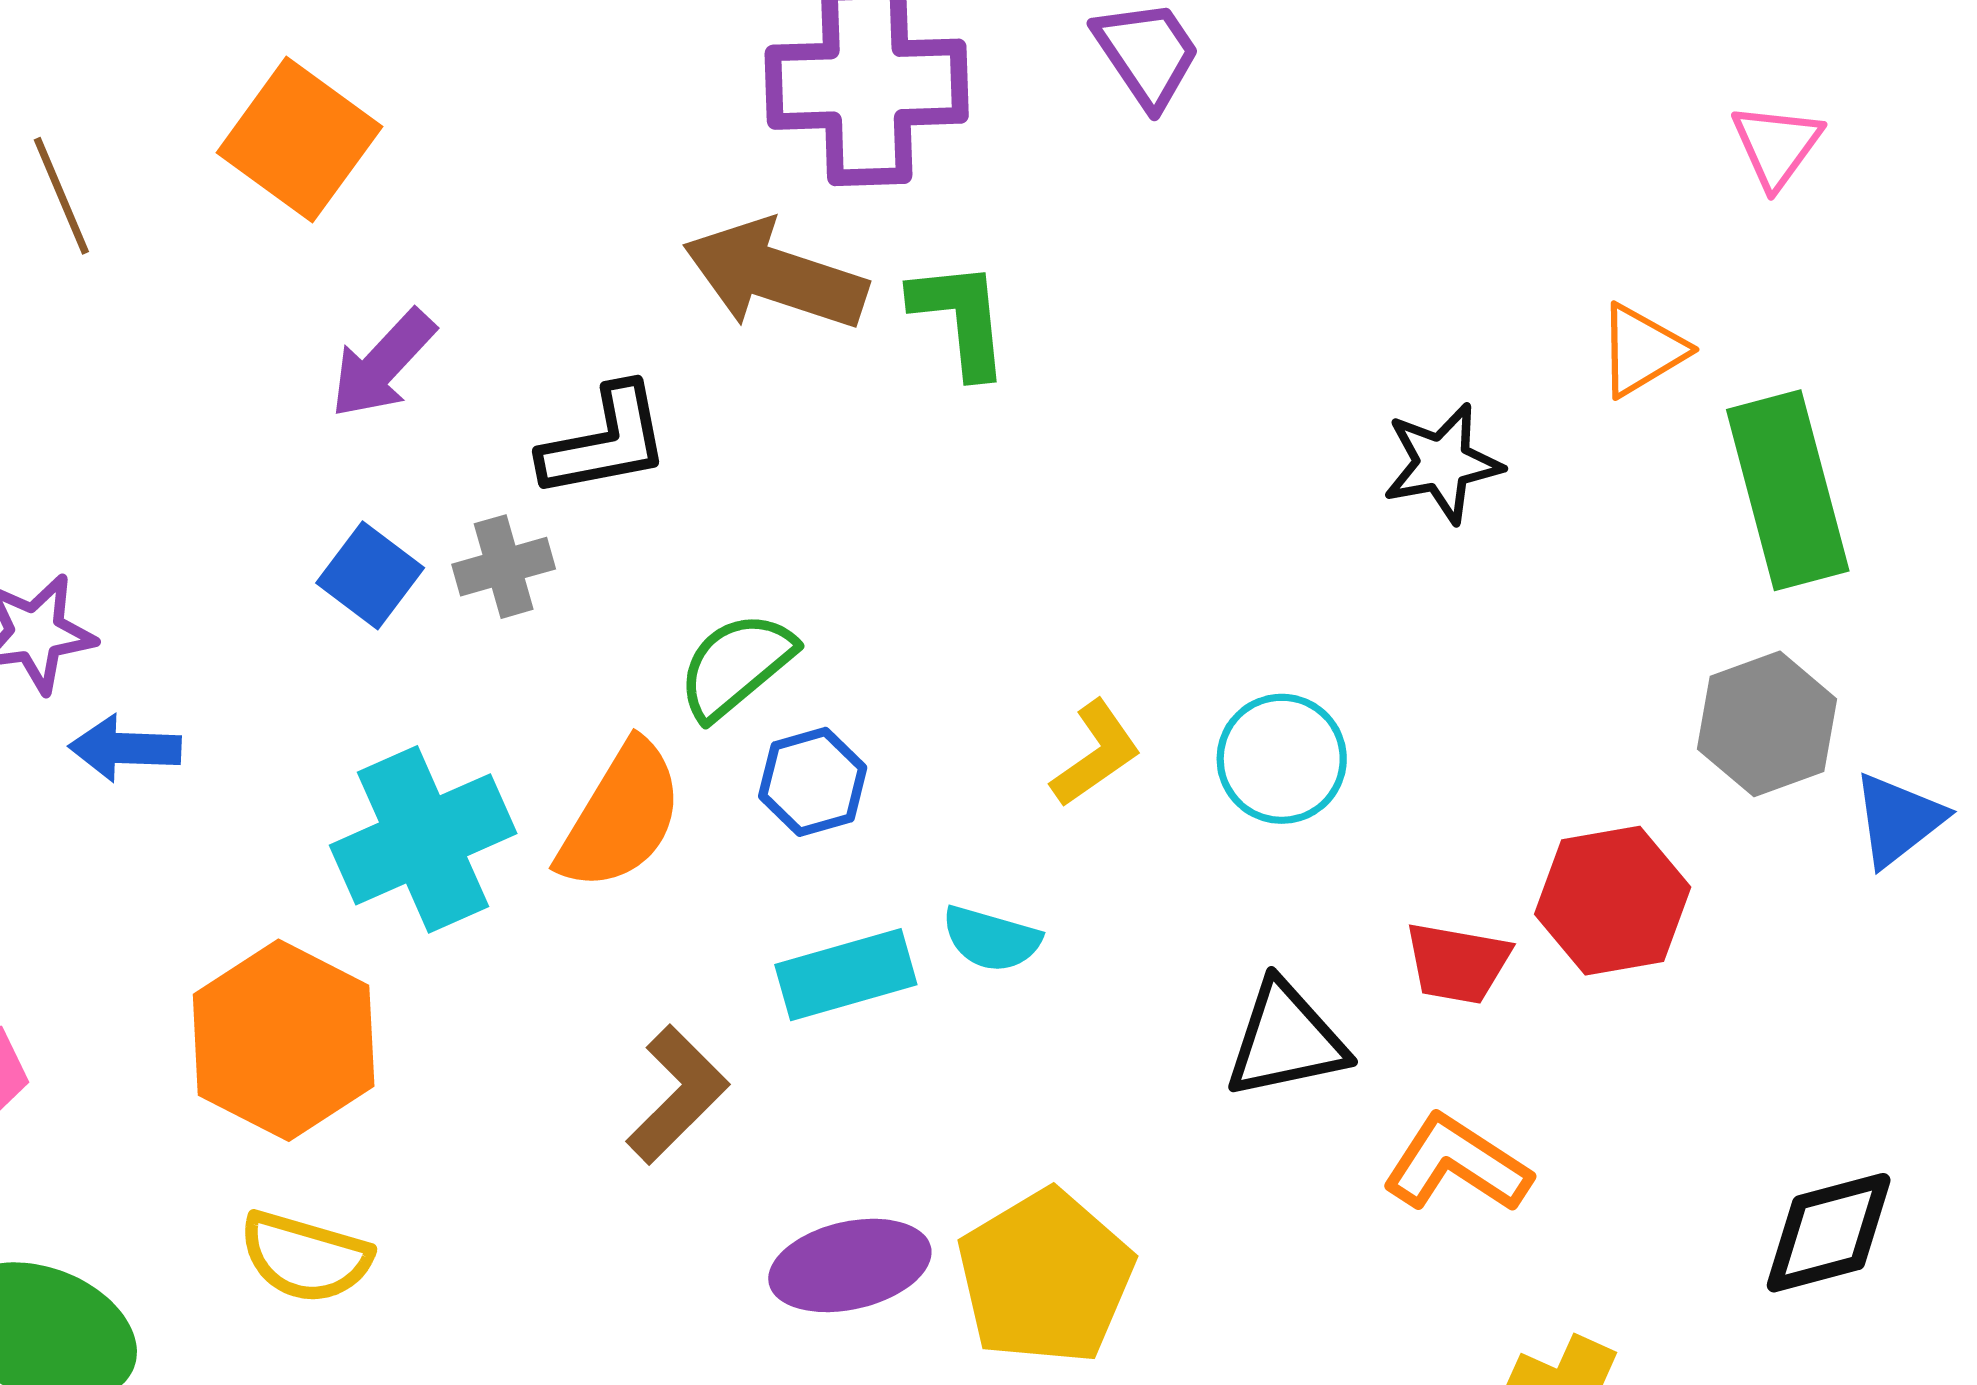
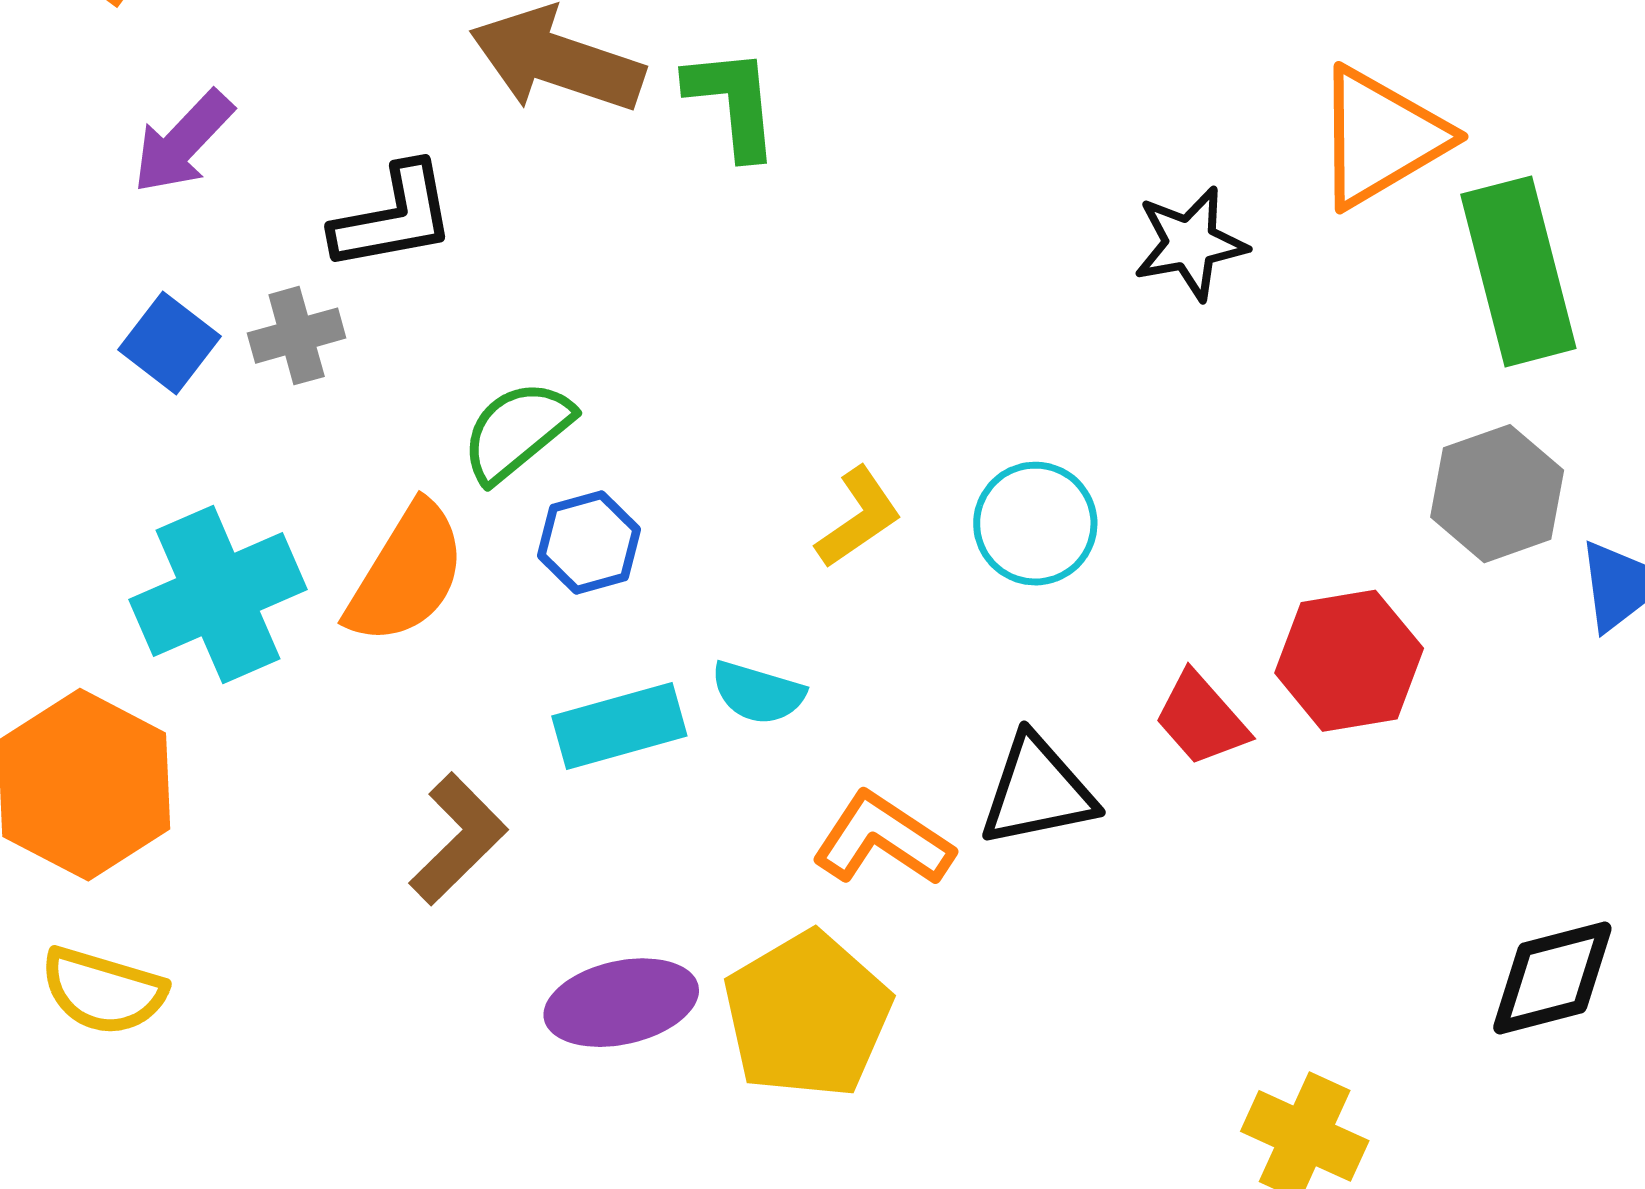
orange triangle: (1642, 350) -> (1381, 137), size x1.6
red trapezoid: (1458, 963) -> (1201, 719), turned 38
orange L-shape: (1457, 1164) -> (883, 839), moved

